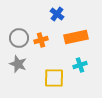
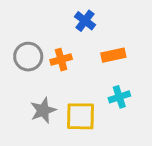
orange rectangle: (76, 37) -> (113, 55), size x0.7
gray star: (18, 64) -> (43, 110), moved, turned 30

